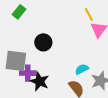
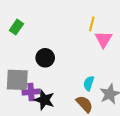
yellow line: (89, 14) -> (92, 24), turned 48
cyan semicircle: (82, 69) -> (89, 83), turned -40

